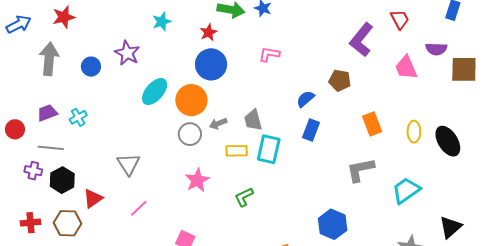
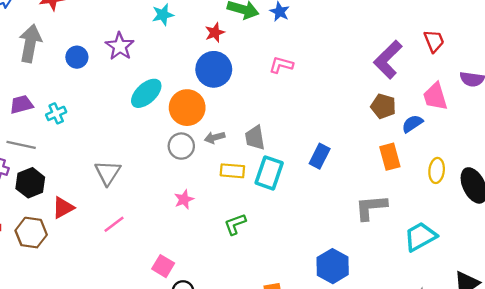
brown pentagon: (340, 80) -> (383, 106), moved
blue semicircle: (305, 99) -> (412, 124), moved
pink star: (197, 180) -> (184, 199), size x0.7

